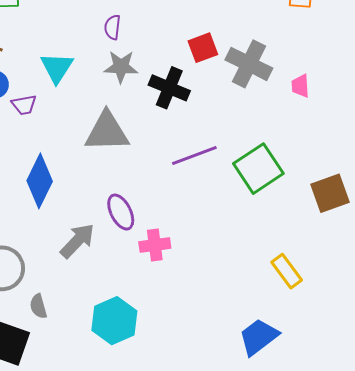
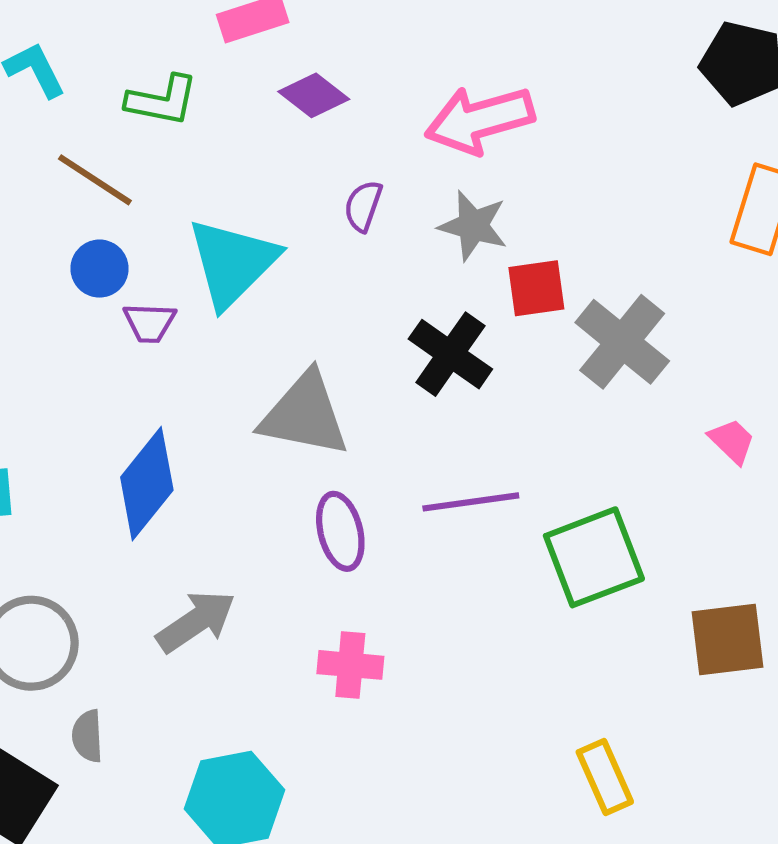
gray star: (121, 67) -> (473, 226), moved
cyan triangle: (57, 68) -> (232, 263), size x1.4
pink trapezoid: (300, 86) -> (732, 441), moved, turned 125
purple ellipse: (121, 212) -> (340, 531), moved

